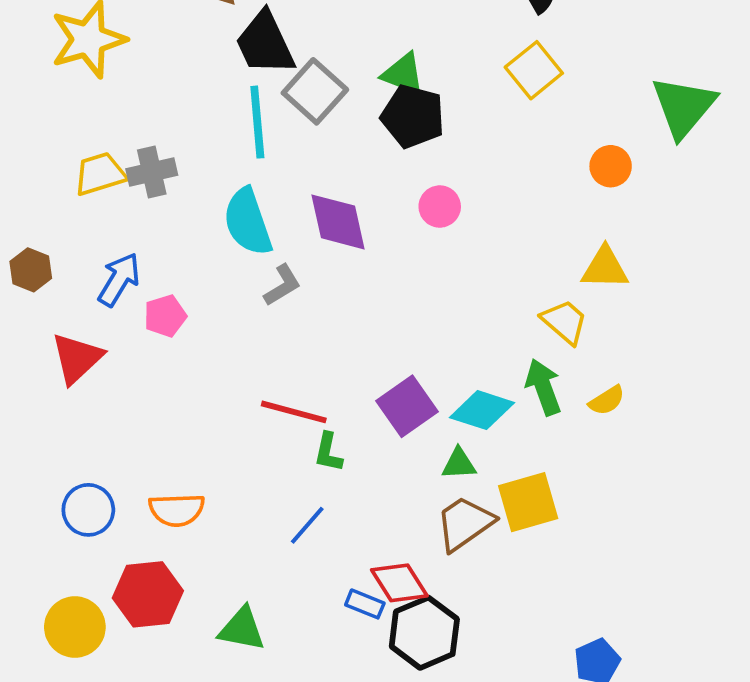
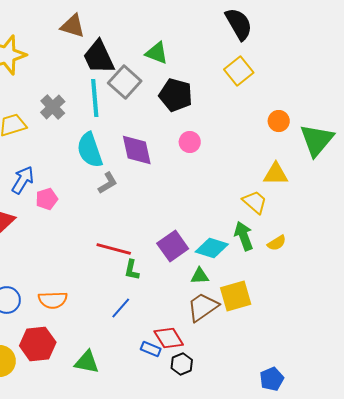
green triangle: (403, 74) -> (157, 53), moved
green triangle: (684, 107) -> (317, 140), moved
gray cross: (152, 172) -> (53, 107), moved, turned -30
black hexagon: (424, 633) -> (182, 364), size x0.6

